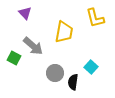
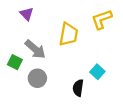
yellow L-shape: (95, 18) -> (102, 19), turned 85
gray circle: (55, 73) -> (37, 78), moved

